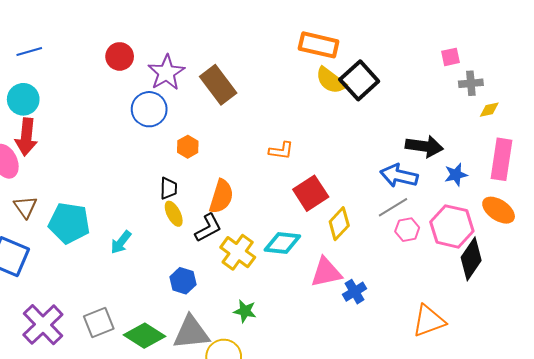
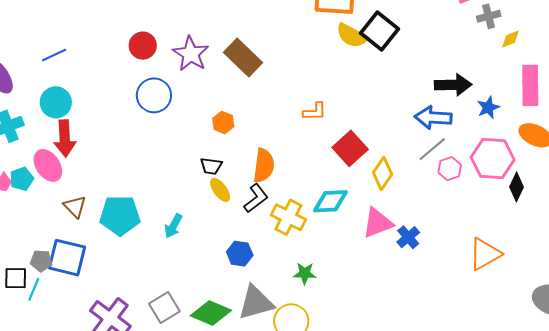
blue circle: (149, 109) -> (154, 95), moved
black trapezoid: (169, 188) -> (211, 166), turned 105
black diamond: (471, 259) -> (517, 187), size x0.7

